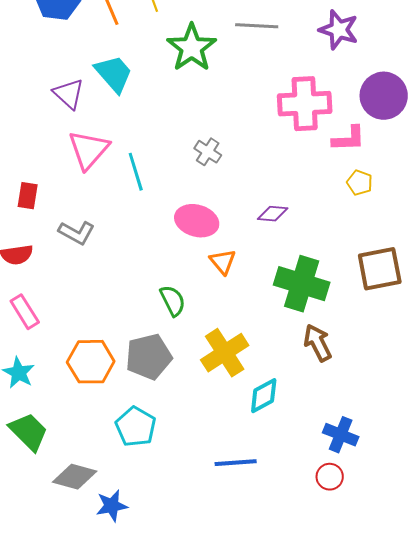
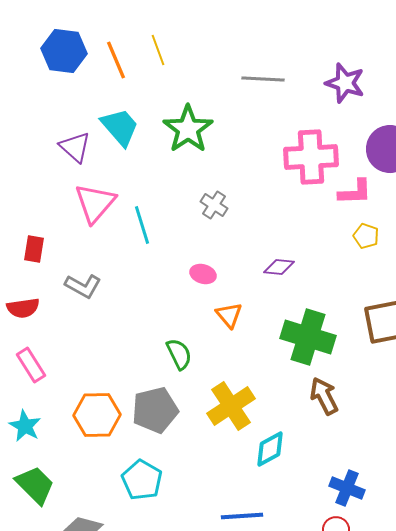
green star: (192, 48) -> (188, 129), moved
pink ellipse: (197, 221) -> (203, 274), size x0.6

